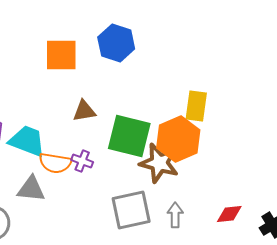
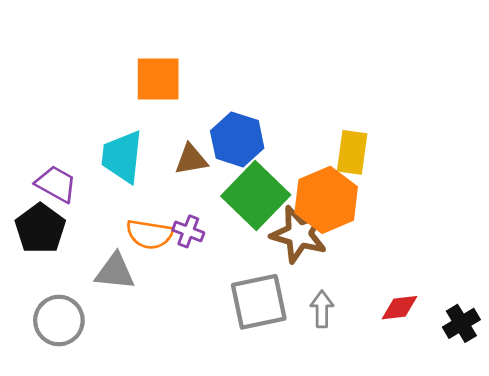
blue hexagon: (116, 43) -> (237, 139), moved
green square: (129, 136) -> (256, 195), turned 30
cyan trapezoid: (27, 141) -> (122, 157), moved, turned -105

